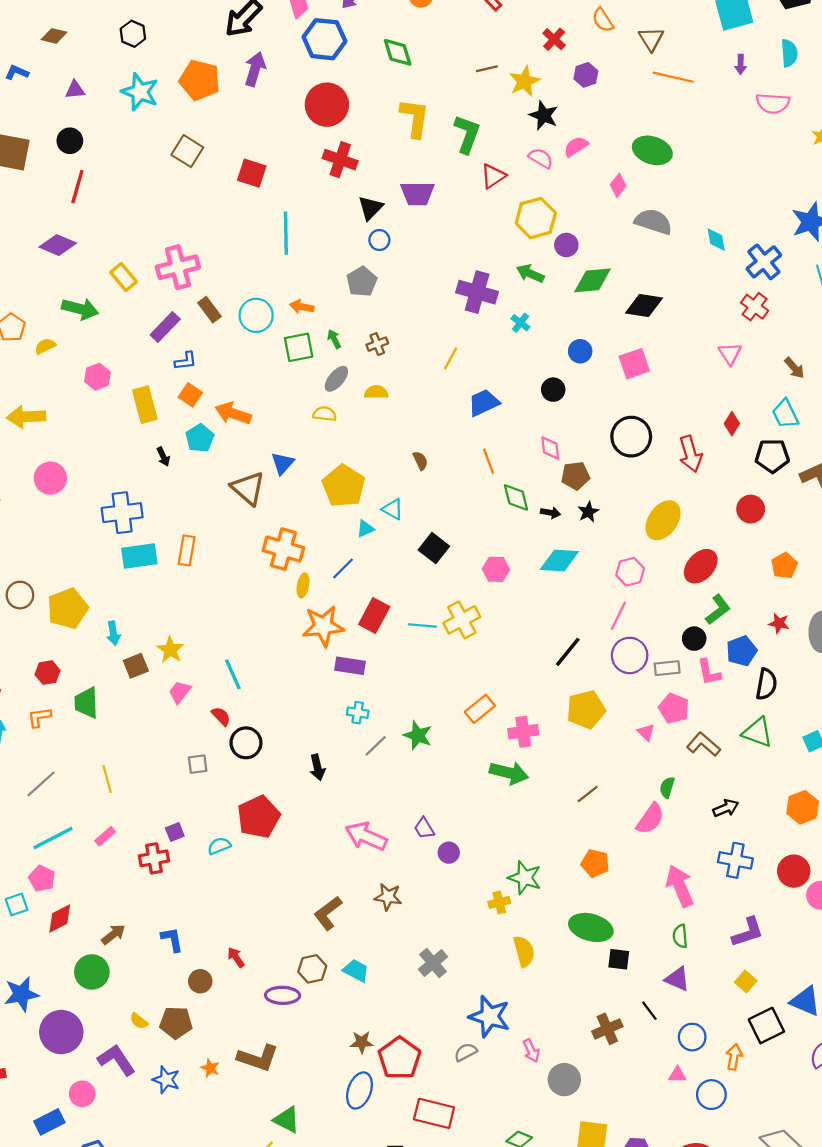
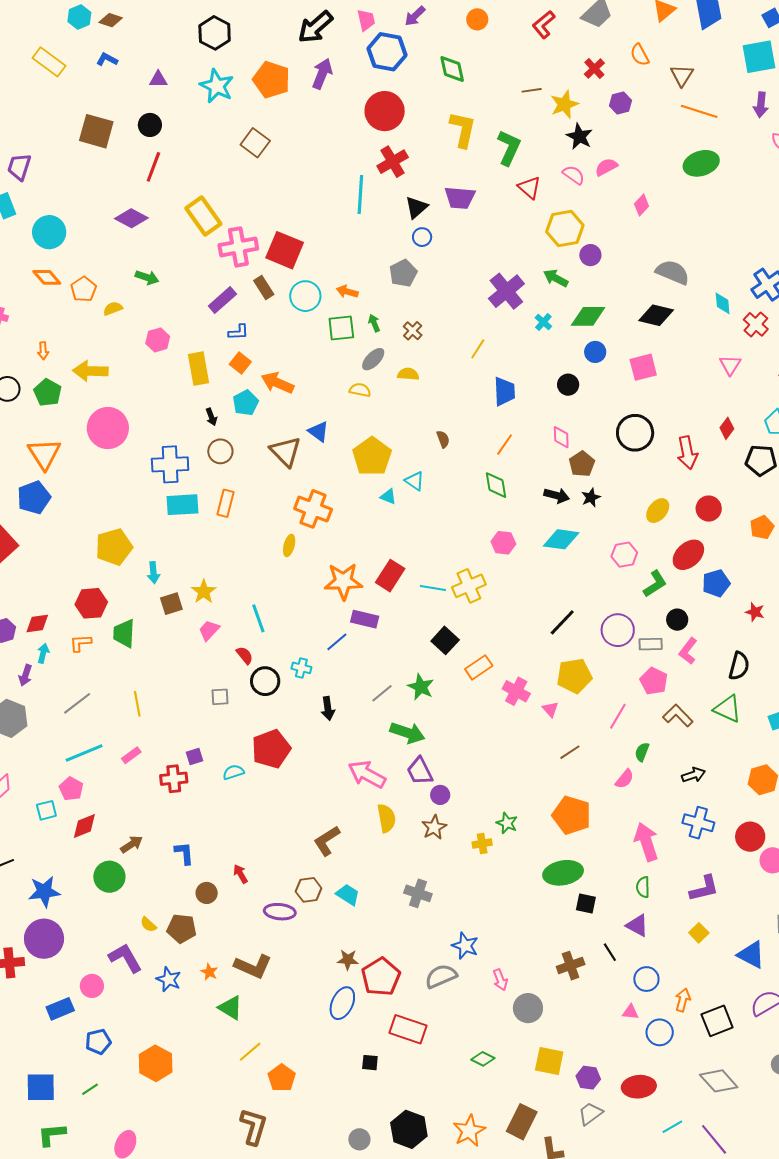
black hexagon: (133, 34) -> (215, 33), size x1.4
brown diamond: (54, 36) -> (111, 20), moved
purple arrow: (741, 64) -> (761, 105), size x1.4
green ellipse: (652, 150) -> (701, 163), moved, turned -40
red cross: (340, 160) -> (393, 162), turned 36
red square: (252, 173) -> (285, 250), moved, size x1.4
red triangle: (493, 176) -> (529, 188), turned -50
gray semicircle: (653, 222) -> (673, 272), moved
cyan line: (286, 233) -> (360, 195), moved
cyan diamond: (716, 240) -> (723, 303), moved
yellow rectangle: (124, 277) -> (203, 216), moved, size x1.5
green diamond: (593, 280) -> (588, 316), moved
purple cross: (477, 292) -> (506, 291), turned 30
green arrow: (80, 309) -> (147, 277), size x0.7
brown cross: (377, 344) -> (413, 331), turned -30
blue trapezoid: (484, 403) -> (504, 391), turned 108
orange line: (489, 461) -> (505, 445), turned 50
blue triangle: (282, 463) -> (318, 432), turned -40
brown pentagon: (575, 476) -> (582, 464), turned -30
pink circle: (50, 478) -> (108, 428), size x1.4
green diamond: (516, 497) -> (496, 485), moved
red circle: (751, 509) -> (709, 509), moved
black arrow: (550, 513) -> (557, 496), size x1.4
yellow ellipse: (663, 520) -> (658, 511), size x0.7
cyan triangle: (365, 529) -> (388, 496), turned 42
black square: (434, 548) -> (445, 640), moved
orange pentagon: (784, 566) -> (762, 527), moved
blue line: (343, 569) -> (337, 642), moved
yellow ellipse: (303, 585) -> (289, 545), moved
brown circle: (20, 595) -> (220, 451), moved
green L-shape: (718, 610) -> (655, 584), moved
pink line: (618, 616) -> (618, 716), moved
blue pentagon: (742, 651) -> (716, 583), moved
pink L-shape: (709, 672) -> (688, 651), turned 44
red hexagon: (48, 673) -> (91, 603), size x1.4
cyan cross: (358, 713) -> (301, 668), moved
pink cross: (523, 732) -> (516, 691), turned 32
pink triangle: (646, 732) -> (550, 709), moved
green arrow: (509, 773) -> (407, 733), moved
pink semicircle: (650, 819) -> (625, 779), size x0.7
purple trapezoid: (424, 828) -> (420, 771), size x1.4
orange pentagon: (595, 863) -> (572, 815), size x1.5
green star: (525, 878) -> (507, 823), size x0.7
brown star: (388, 897) -> (434, 827), moved, turned 30
green ellipse: (591, 927) -> (563, 873), turned -30
yellow semicircle: (524, 951) -> (386, 818), moved
gray cross: (433, 963) -> (418, 893), turned -36
blue star: (490, 1016) -> (465, 946), size x0.7
black square: (766, 1025) -> (717, 1021), moved
purple circle: (61, 1032) -> (44, 939), moved
gray semicircle: (466, 1052) -> (441, 976), size x1.5
green triangle: (287, 1120) -> (230, 1008), moved

